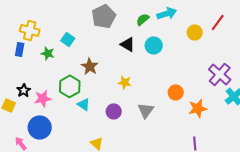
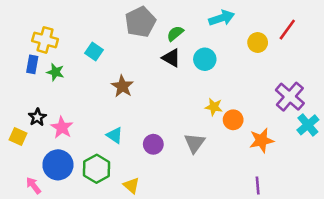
green semicircle: (143, 19) -> (175, 33), moved
green star: (48, 53) -> (55, 72), moved
yellow star: (125, 82) -> (214, 107), moved
green hexagon: (70, 86) -> (97, 169), moved
pink star: (43, 98) -> (62, 128), turned -30

